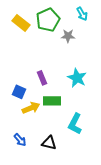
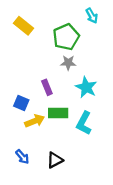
green pentagon: (48, 20) -> (66, 37), moved
gray star: (68, 36) -> (68, 63), moved
cyan L-shape: (75, 124) -> (84, 123), moved
black triangle: (49, 143) -> (55, 160), turned -42

